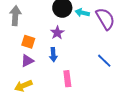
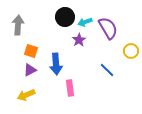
cyan arrow: (82, 13) -> (85, 22), turned -32
purple star: (57, 33) -> (79, 40), moved
blue arrow: (53, 55) -> (56, 64), size x1.5

